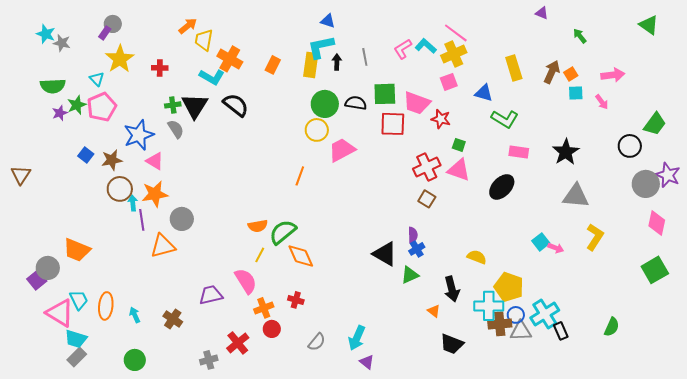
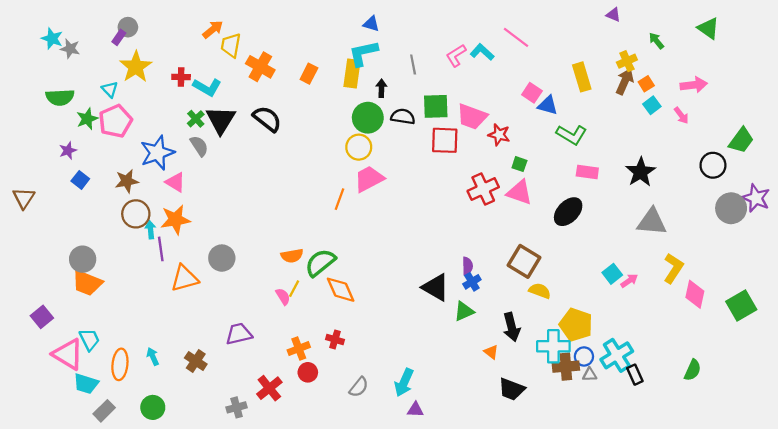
green triangle: (649, 25) -> (708, 28), moved
yellow cross: (454, 54) -> (627, 61), moved, size x0.7
black arrow: (337, 62) -> (381, 88), moved
cyan L-shape: (212, 77) -> (207, 87), moved
pink square: (449, 82) -> (532, 93), moved, turned -36
cyan square: (576, 93) -> (652, 105), turned -35
green cross: (173, 105) -> (196, 119), turned -35
purple star: (60, 113) -> (68, 151), moved
pink trapezoid: (342, 150) -> (369, 179), moved
blue square: (86, 155) -> (80, 180), moved
brown square: (427, 199) -> (524, 261), moved, size x1.6
gray circle: (182, 219) -> (222, 258), moved
pink diamond: (657, 223) -> (695, 294), moved
pink arrow: (556, 248) -> (629, 281), turned -56
gray circle: (48, 268) -> (83, 259), moved
pink semicircle: (246, 281) -> (283, 297), moved, size x0.6
orange ellipse: (106, 306) -> (120, 364), moved
gray triangle: (521, 331) -> (590, 375), size x0.6
gray rectangle: (77, 357) -> (104, 411), moved
purple triangle: (367, 362) -> (415, 410), turned -35

